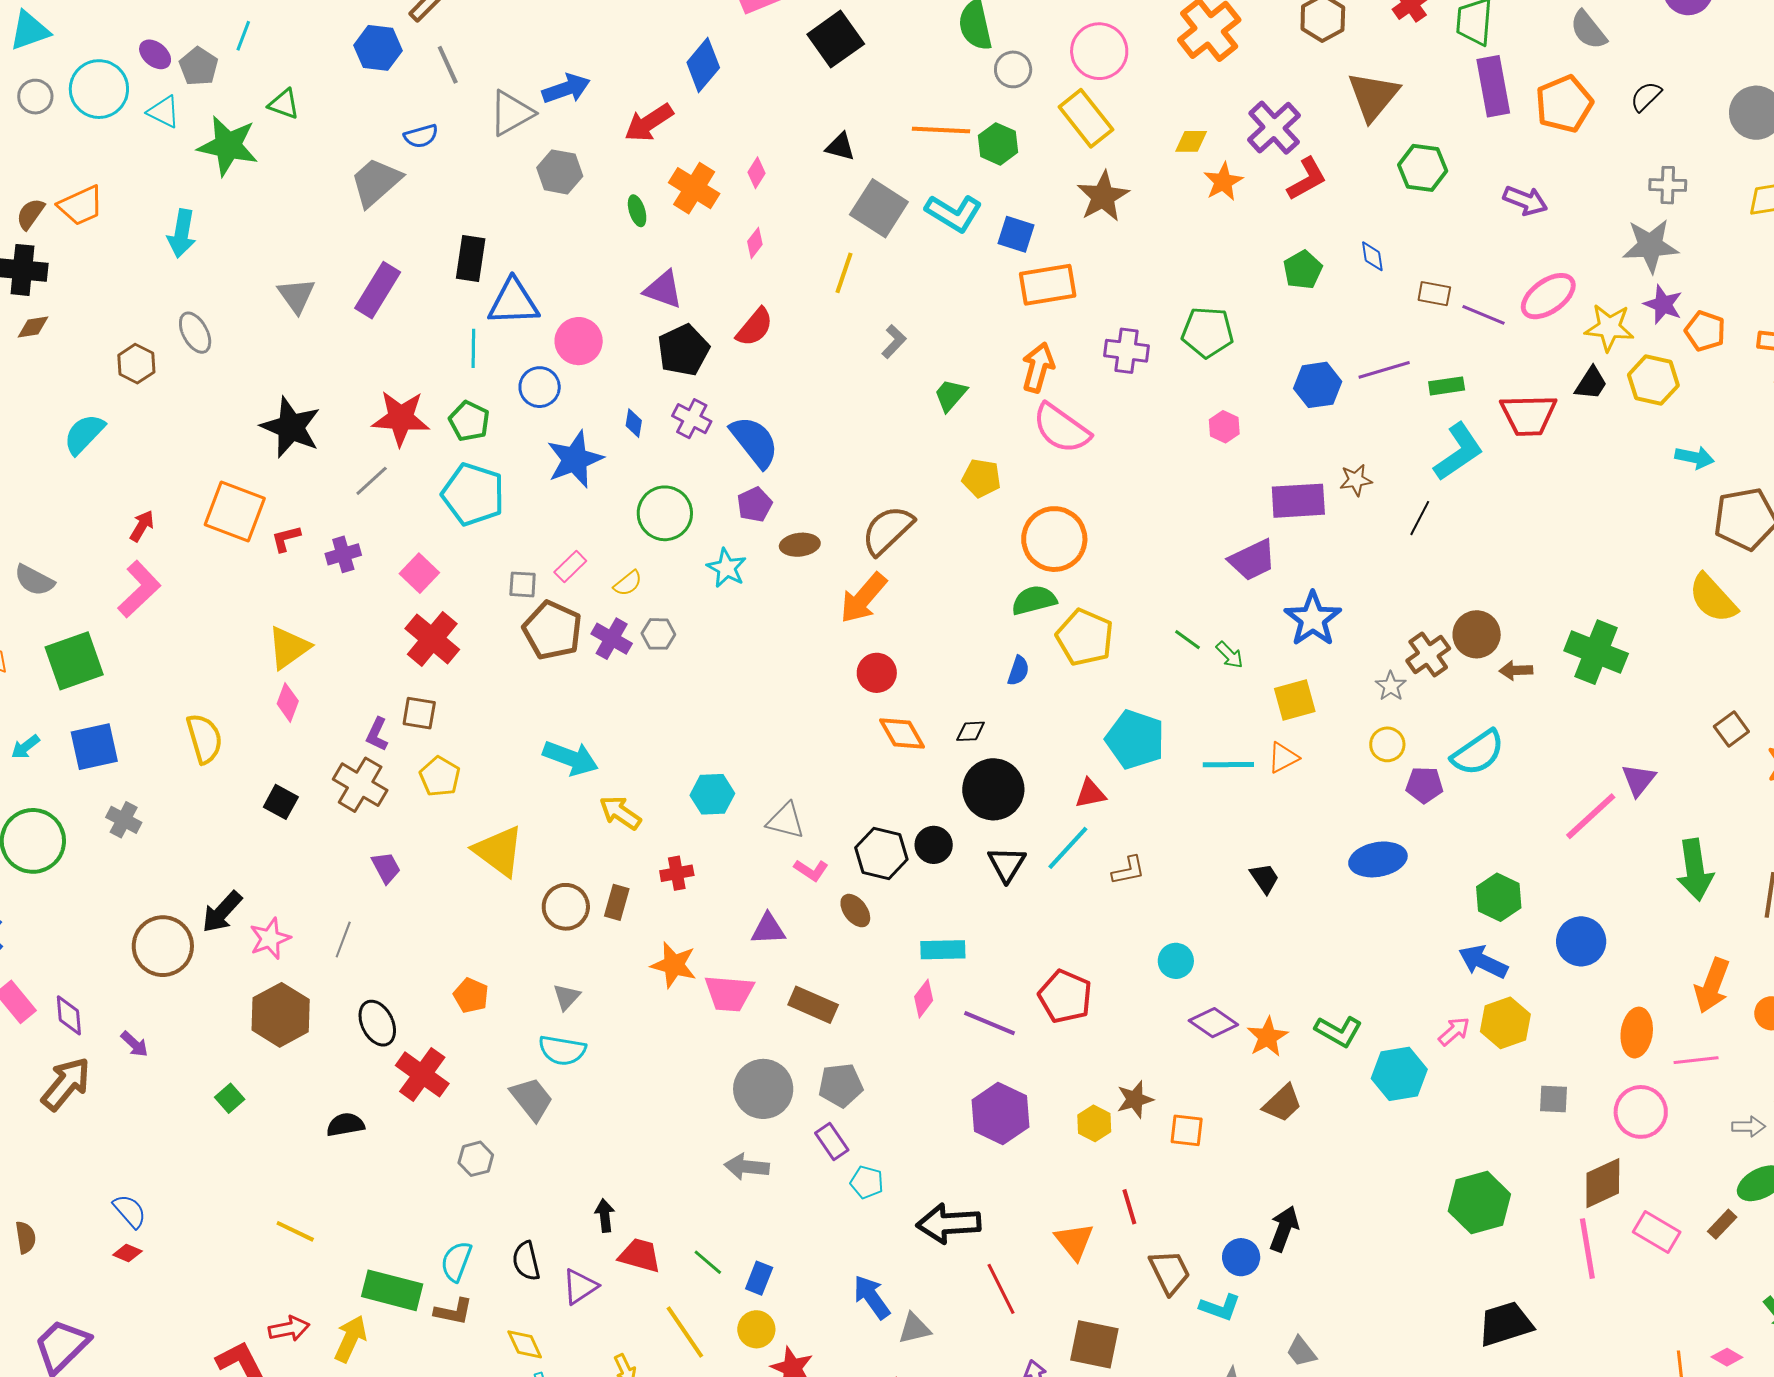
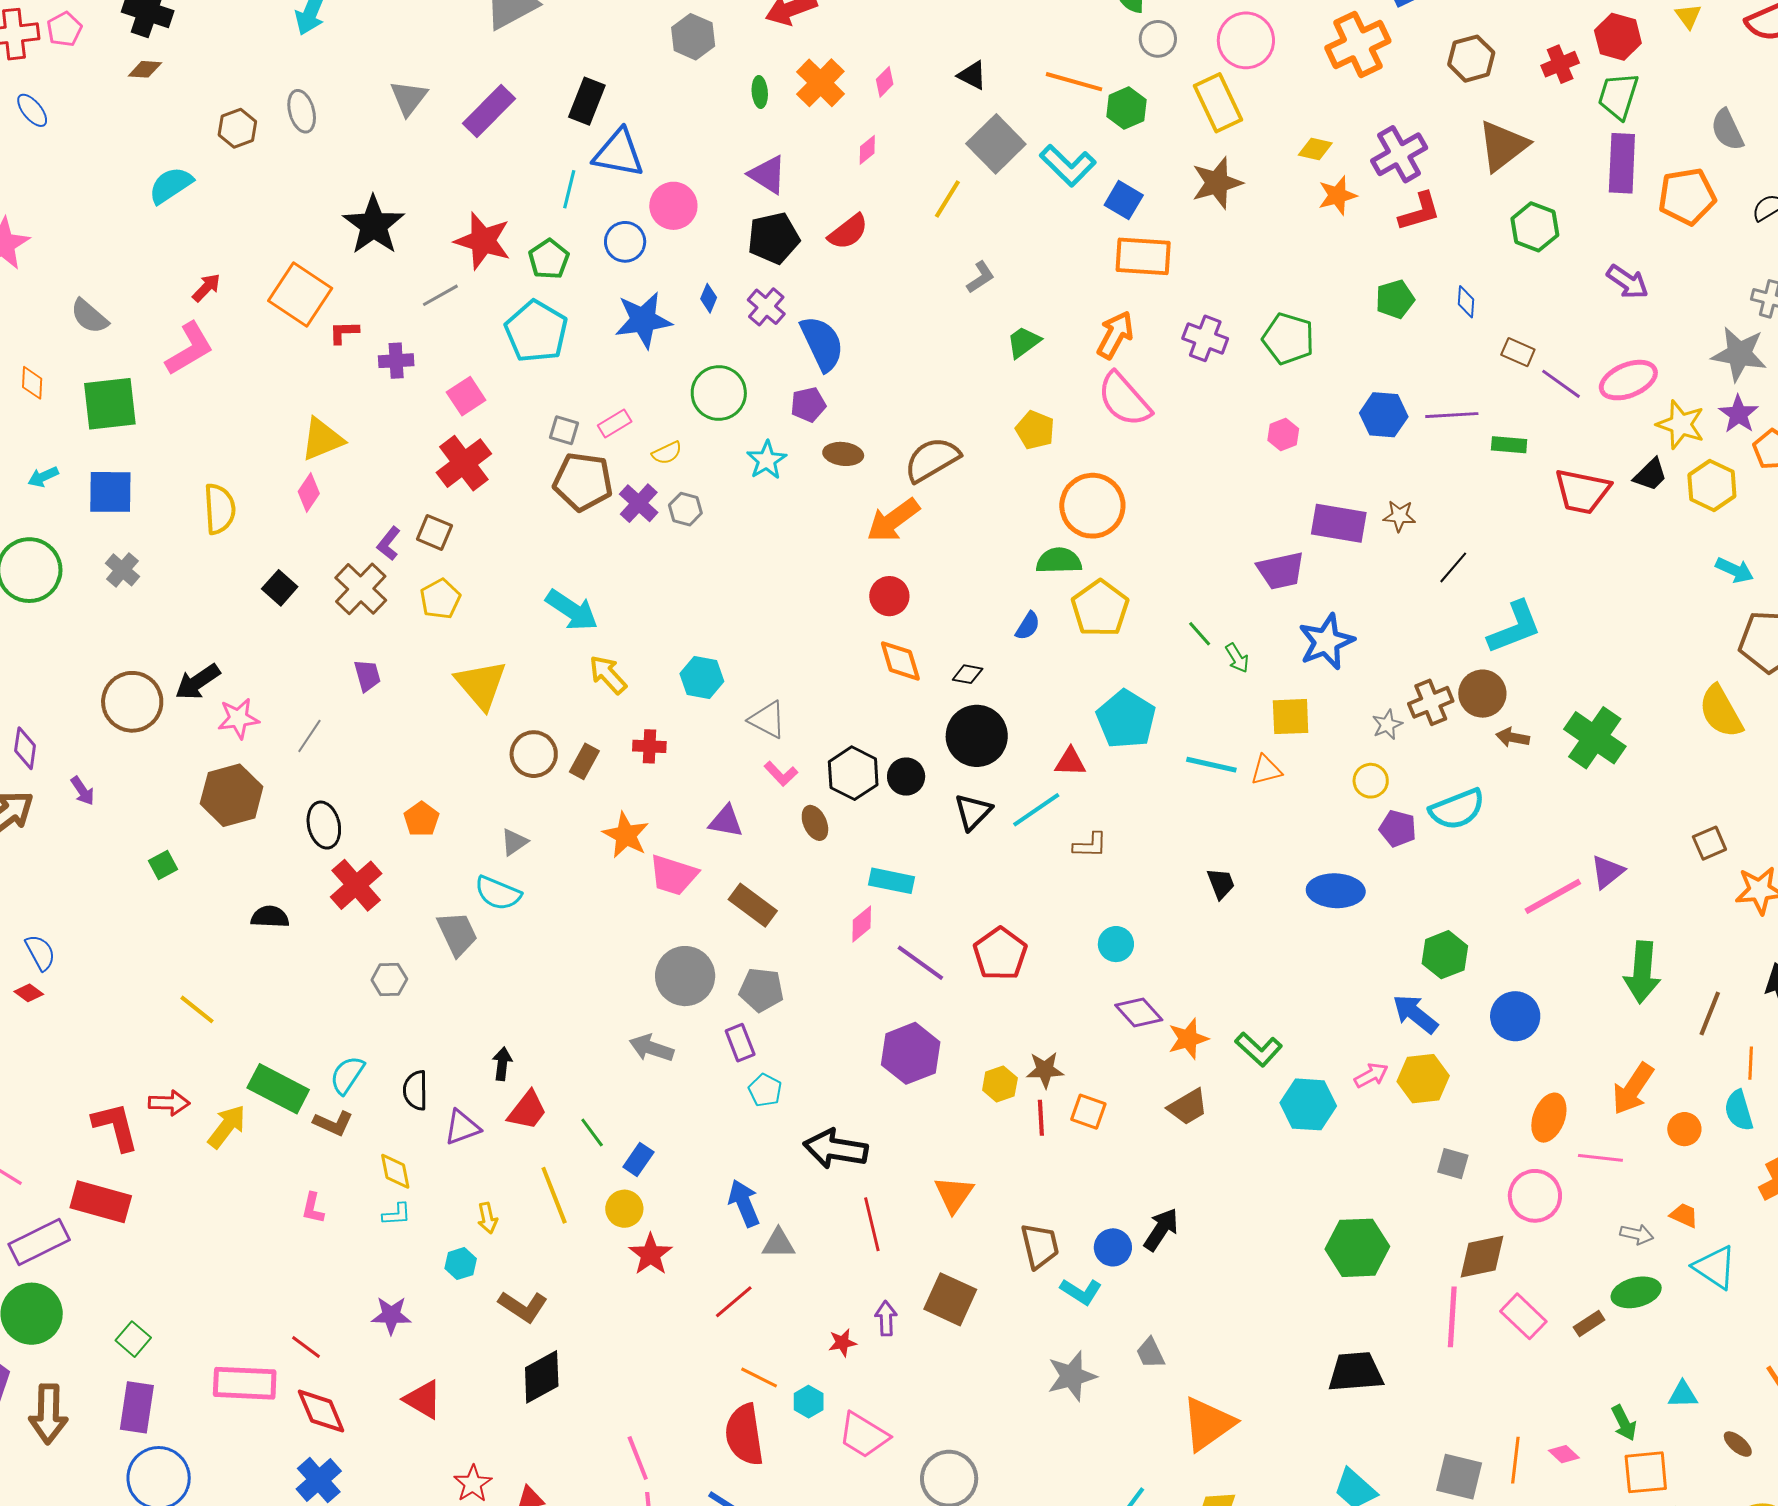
cyan L-shape: (1458, 452) -> (1515, 627), moved
brown pentagon: (552, 630) -> (583, 482), turned -30
red line: (1129, 1207) -> (1041, 1118), moved
red trapezoid: (640, 1255) -> (527, 1110), turned 99

